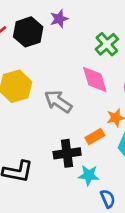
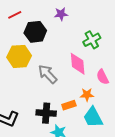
black hexagon: (28, 32) -> (35, 32), moved

